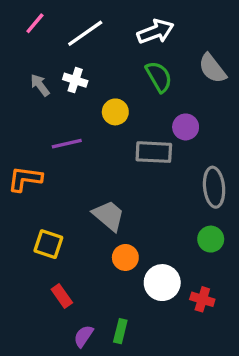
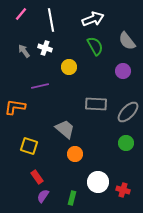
white line: (85, 33) -> (51, 20), turned -65
purple circle: (186, 127) -> (123, 71), moved
gray rectangle: (154, 152) -> (96, 104), moved
gray ellipse: (214, 187) -> (128, 112), turned 50
white circle: (162, 283) -> (98, 182), moved
red cross: (202, 299) -> (123, 190), moved
purple semicircle: (84, 336) -> (43, 196), moved

